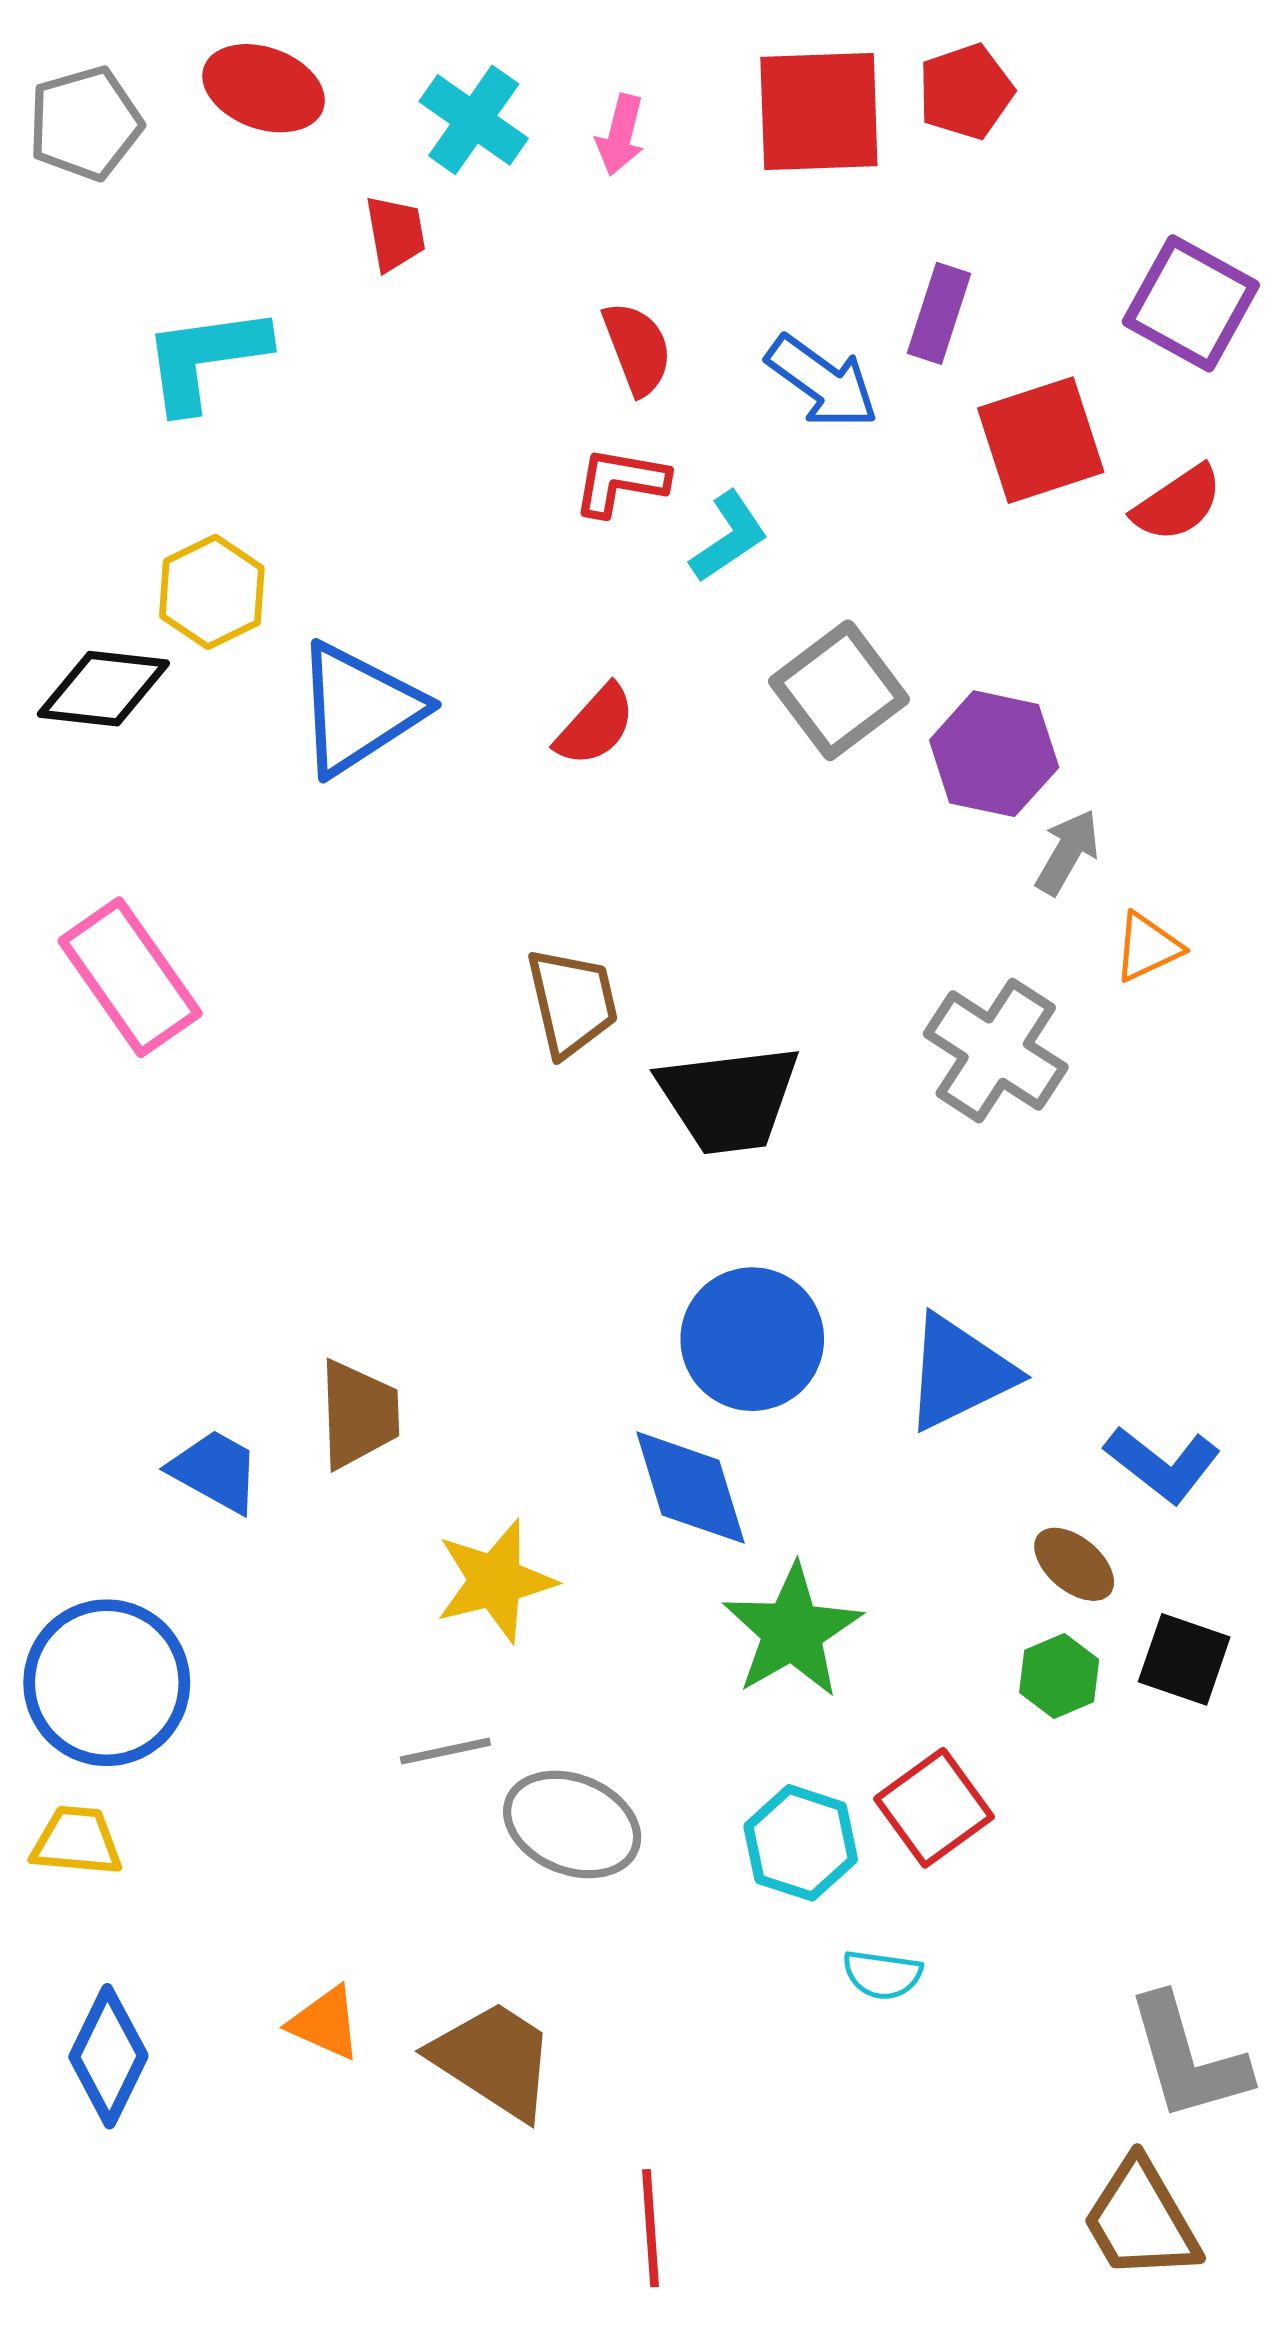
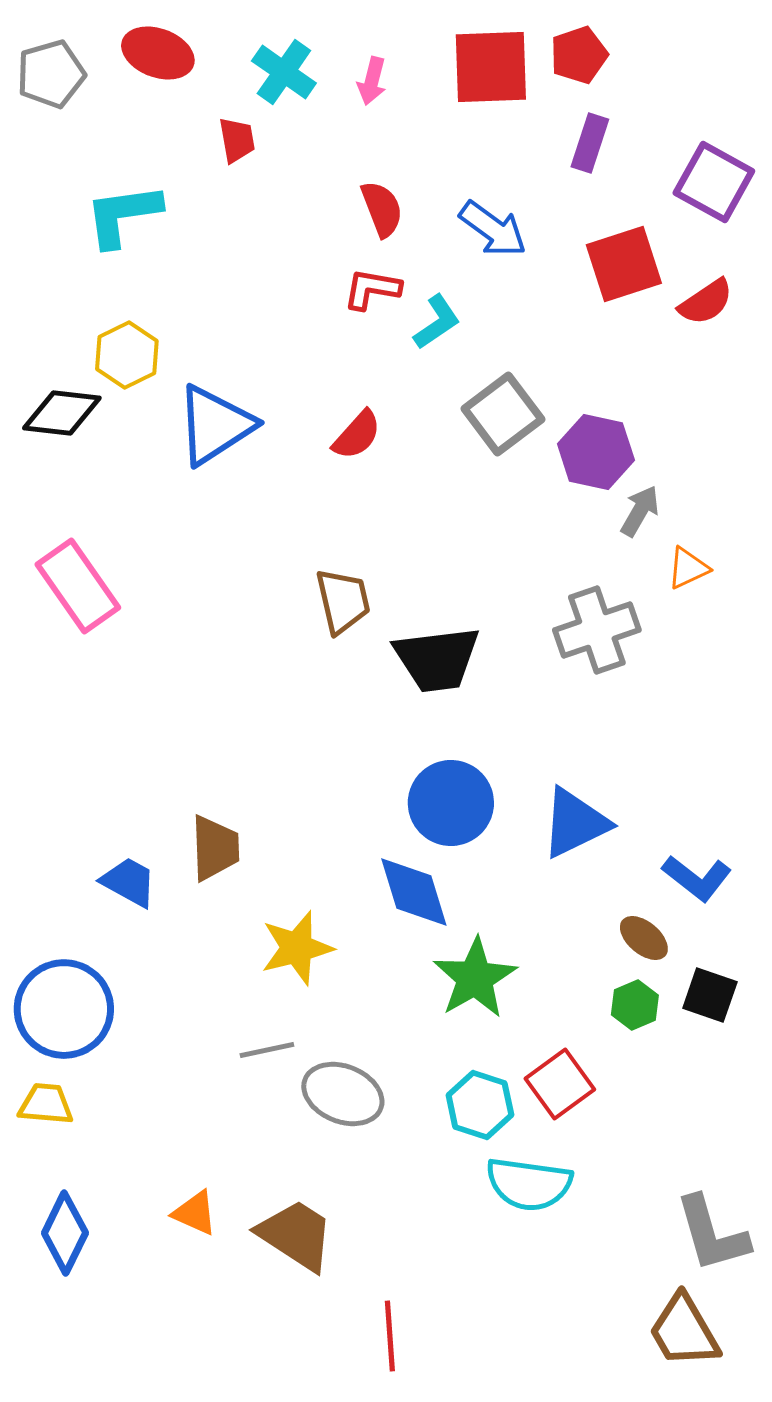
purple rectangle: (939, 313) -> (590, 143), moved
gray cross: (996, 1051) -> (597, 630), turned 38
cyan semicircle: (882, 1975) -> (529, 1184), size x1.8

